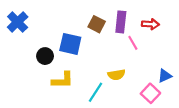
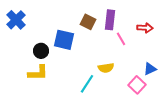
red arrow: (150, 24) -> (145, 28), moved
yellow L-shape: (63, 80) -> (38, 73), moved

